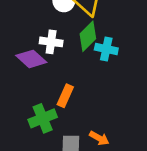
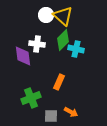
purple diamond: (31, 59) -> (23, 56), turned 40
orange rectangle: (65, 96) -> (59, 82), moved

